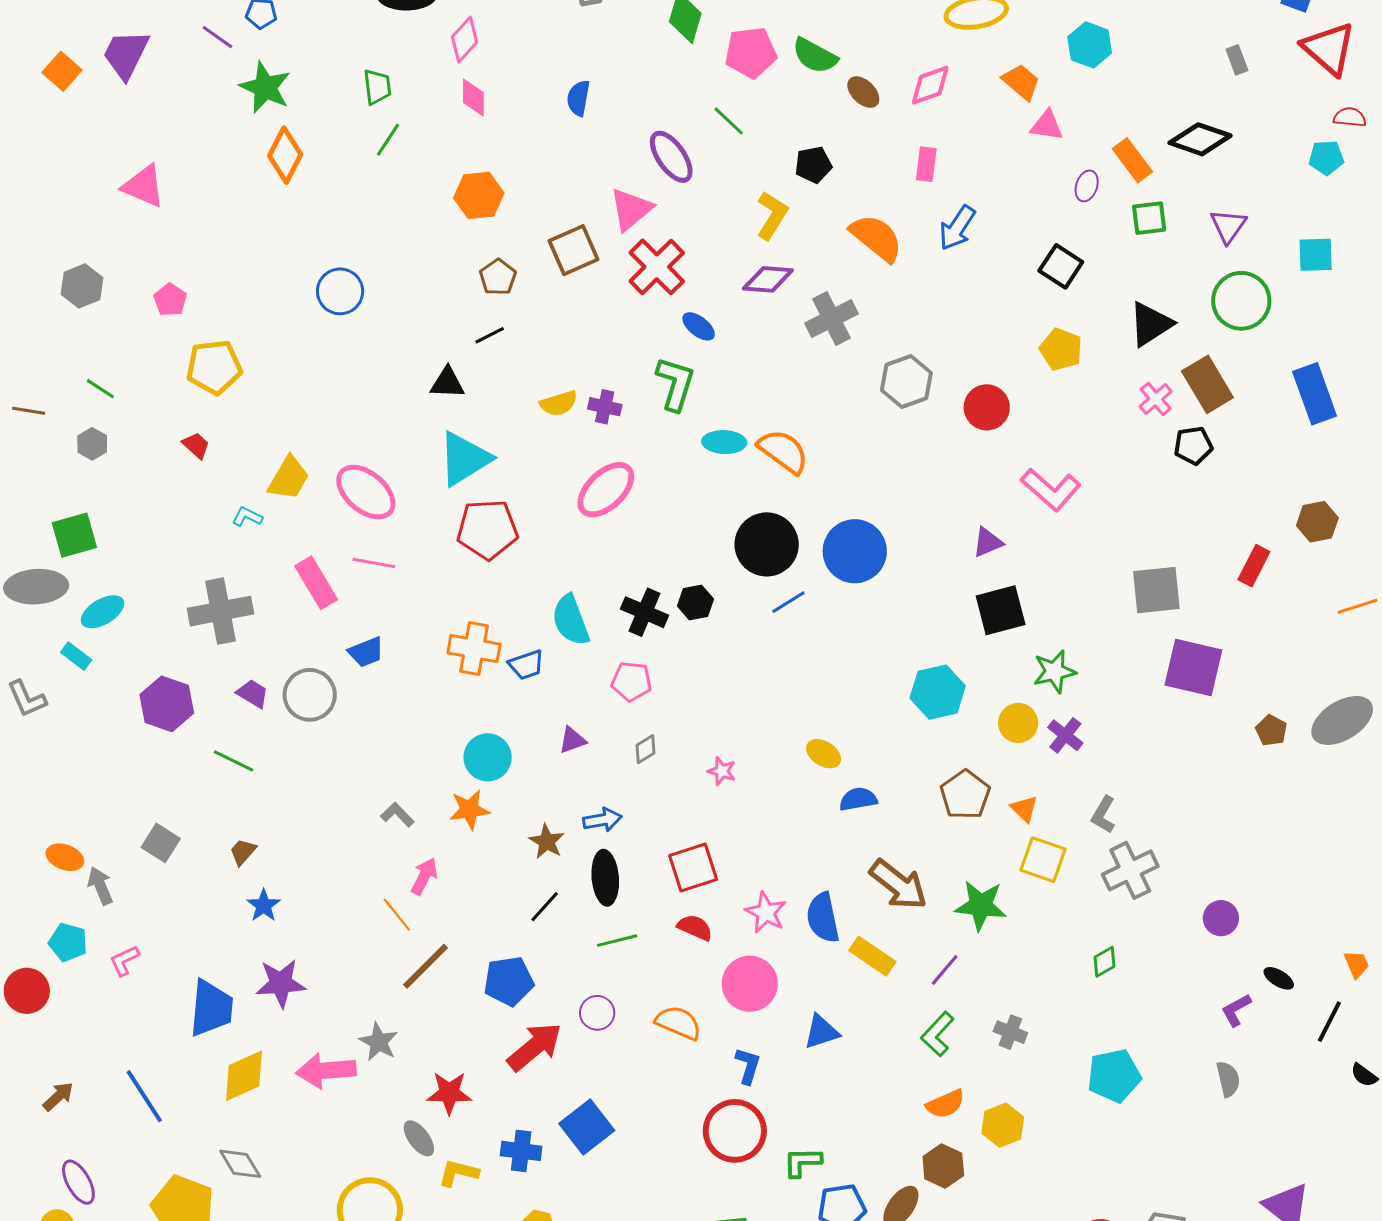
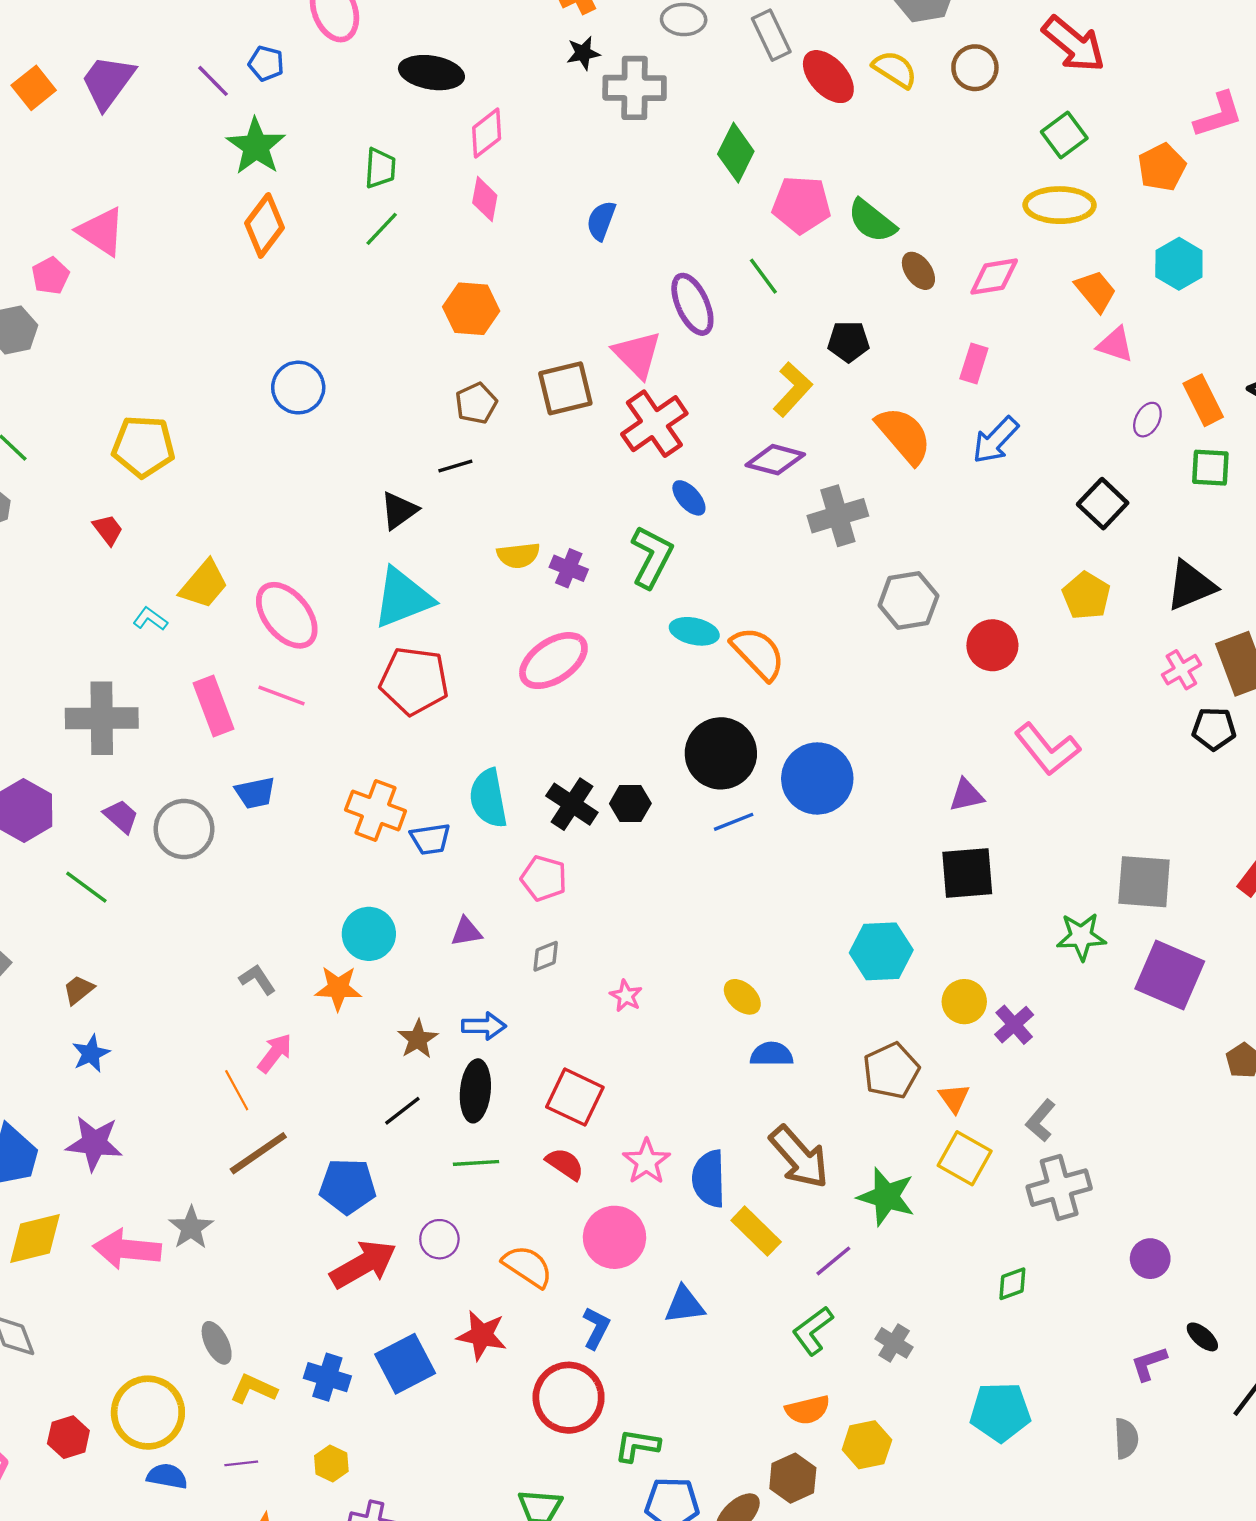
pink triangle: (631, 209) -> (637, 355), turned -45
pink pentagon: (170, 300) -> (51, 276), moved
black triangle: (447, 383) -> (399, 510), turned -48
green star: (1054, 671) -> (1081, 936), moved
red square: (693, 868) -> (575, 1097), turned 33
red star: (449, 1093) -> (482, 1335), moved

